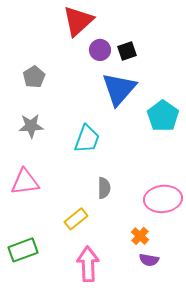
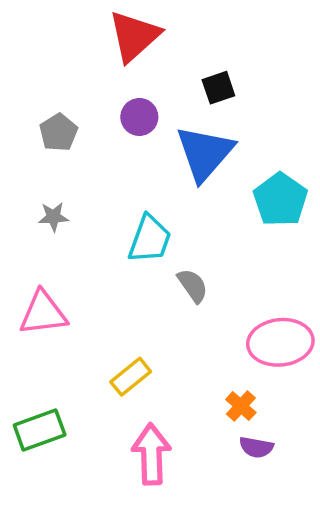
purple circle: (100, 50) -> (139, 117), moved
gray star: (31, 126) -> (53, 217), size x0.7
gray semicircle: (104, 188) -> (193, 286), moved, turned -35

